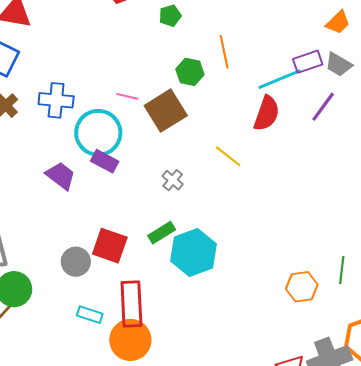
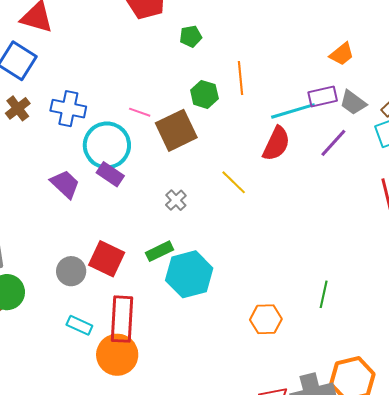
orange trapezoid: (338, 22) -> (342, 54), moved
green line: (342, 270) -> (324, 294), moved
orange hexagon: (302, 287) -> (266, 319), moved

